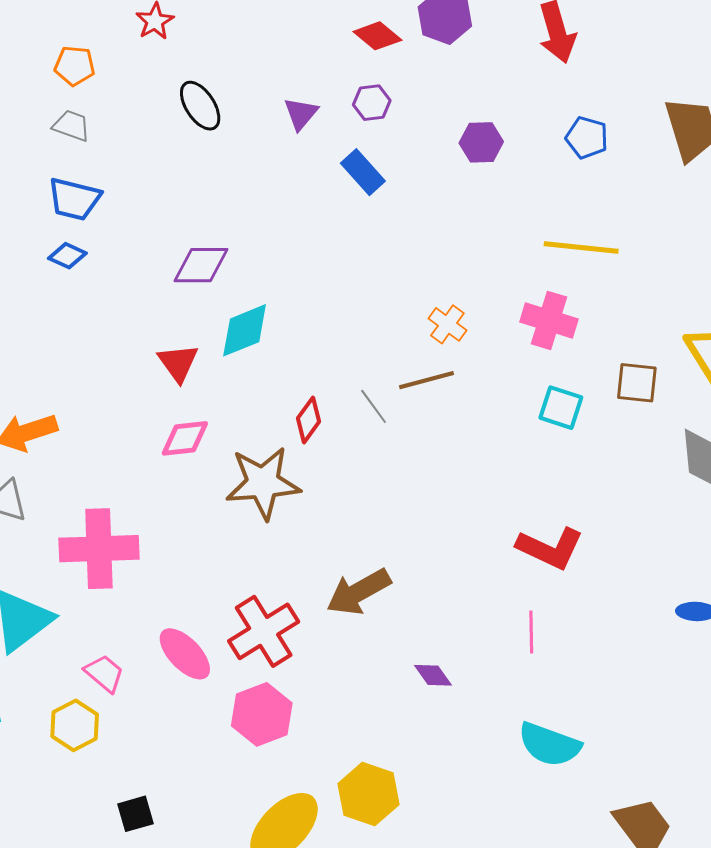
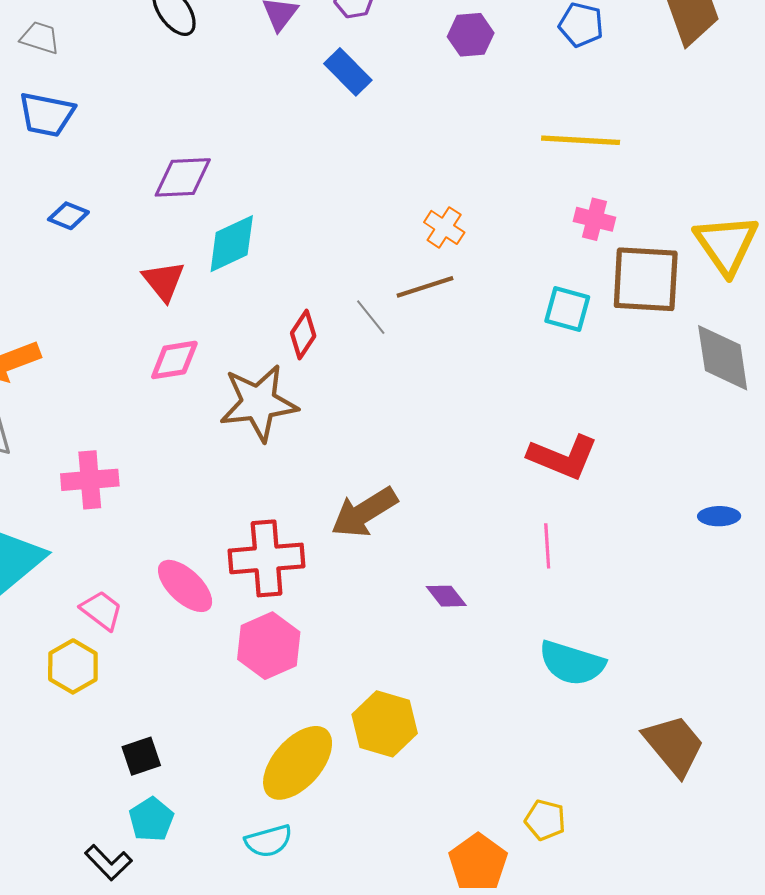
blue diamond: (67, 256) -> (68, 216), moved
pink cross: (549, 320) -> (595, 219), moved, size x0.7
brown square: (637, 383) -> (646, 279), size x1.6
pink cross: (99, 549) -> (90, 480), size x0.7
red cross: (264, 631) -> (267, 558), turned 30

